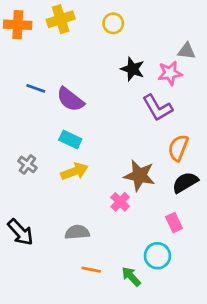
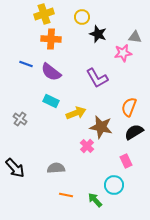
orange cross: (18, 25) -> (51, 39), moved
black star: (133, 69) -> (98, 34), moved
purple L-shape: (157, 108) -> (97, 78), moved
yellow arrow: (74, 171) -> (76, 113), moved

